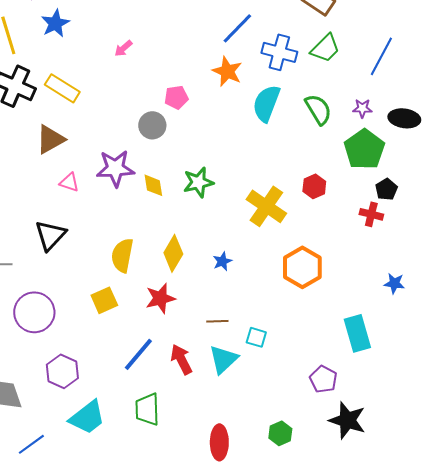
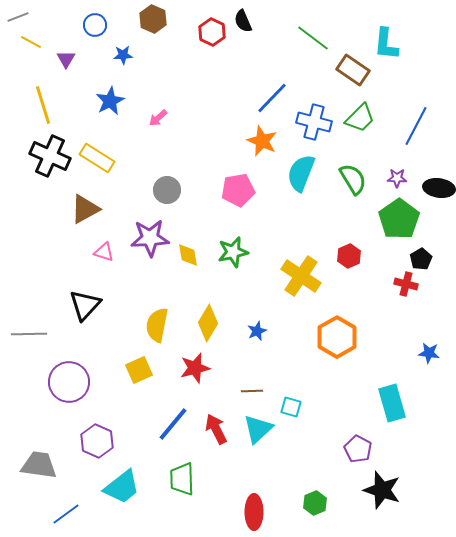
blue star: (55, 23) -> (110, 101), moved
pink pentagon: (176, 97) -> (238, 190), moved, size x1.4
gray circle: (152, 125) -> (167, 190), moved

